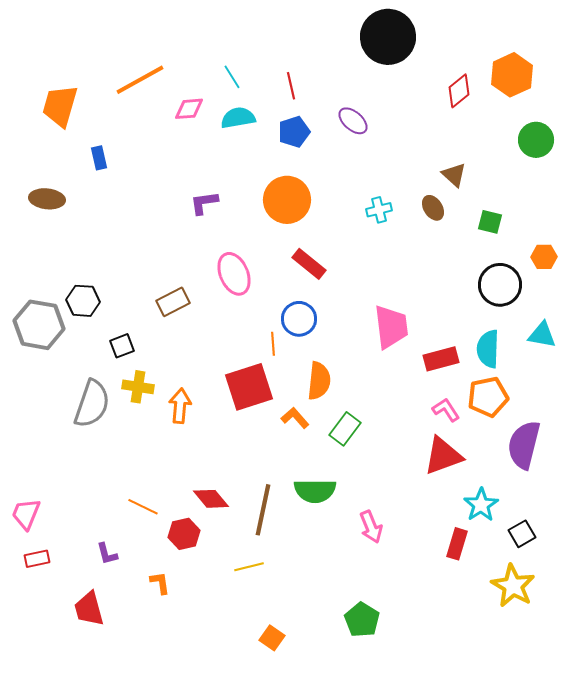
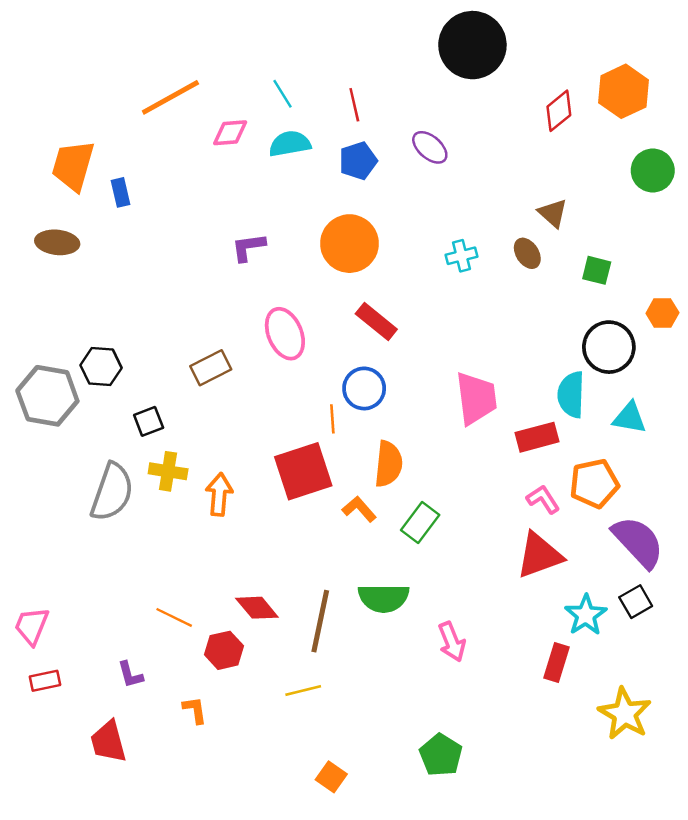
orange trapezoid: (60, 106) -> (73, 166), moved
cyan triangle: (542, 335) -> (630, 418), moved
cyan semicircle: (488, 349) -> (571, 395), moved
purple semicircle: (524, 445) -> (638, 542), turned 123
black square: (522, 534) -> (636, 602), moved

